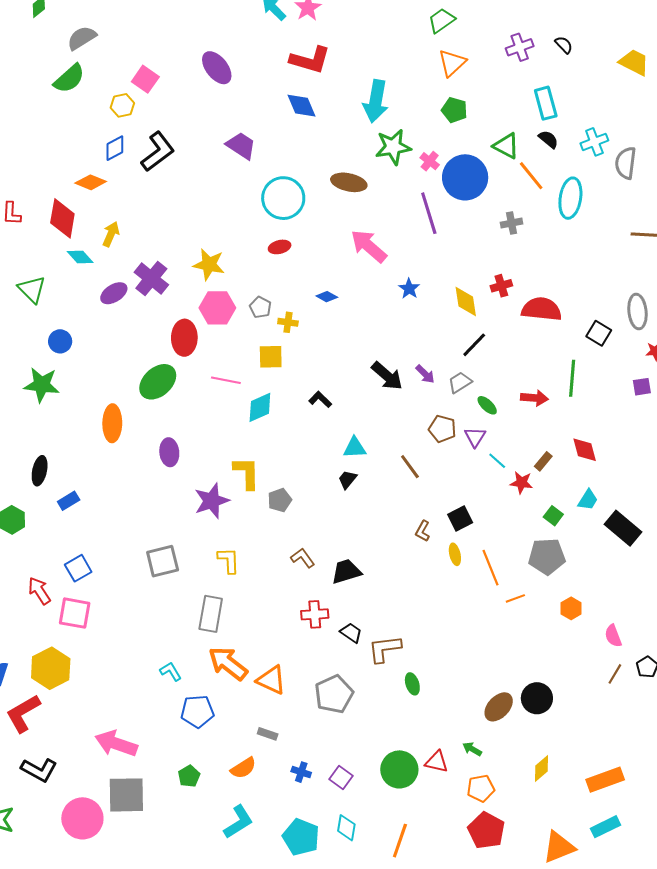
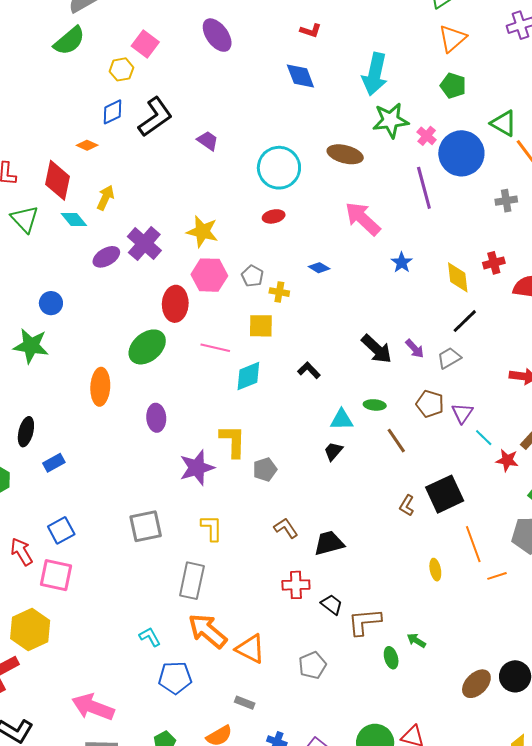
red L-shape: (310, 60) -> (311, 31), size x0.5
purple trapezoid: (241, 146) -> (208, 141), moved, size x0.7
orange diamond: (91, 182) -> (87, 145), size x0.7
green triangle: (32, 289) -> (25, 219), moved
green ellipse: (487, 405) -> (375, 405), moved, turned -40
black square: (460, 518) -> (445, 494), size x1.5
yellow ellipse: (455, 554) -> (435, 570), moved
gray pentagon: (334, 694) -> (312, 665), size x0.7
green arrow: (472, 749) -> (416, 640), moved

